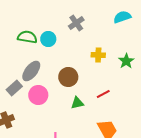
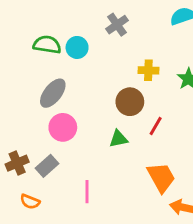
brown circle: (68, 77) -> (130, 102), moved
gray rectangle: (14, 88) -> (47, 166), moved
red line: (103, 94) -> (156, 126), turned -32

